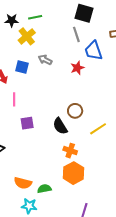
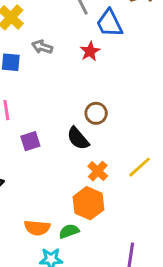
yellow line: (98, 129) -> (140, 167), moved
orange cross: (70, 151) -> (98, 171), turned 32
orange hexagon: (73, 173) -> (88, 203), moved

